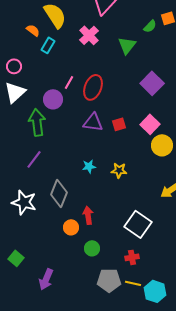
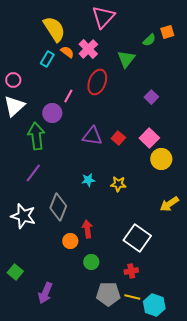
orange semicircle: (33, 30) -> (67, 52), moved
purple square: (152, 83) -> (151, 97), size x0.6
red ellipse: (93, 87) -> (97, 82), moved
red square: (119, 124) -> (118, 138), turned -32

